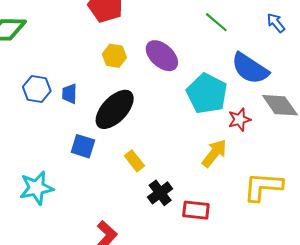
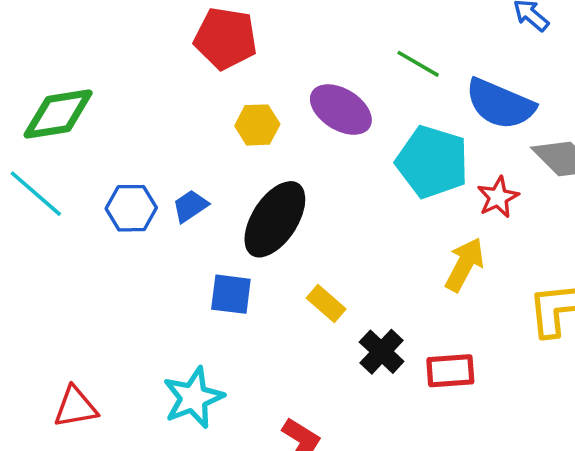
green line: (216, 22) -> (418, 64), moved
blue trapezoid: (69, 94) -> (190, 206), turned 65
cyan star: (36, 188) -> (193, 398), moved

